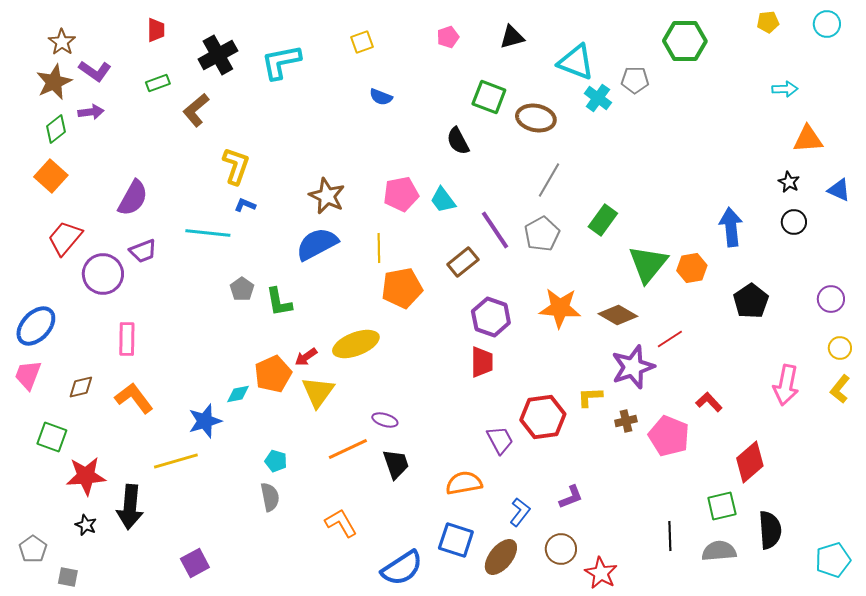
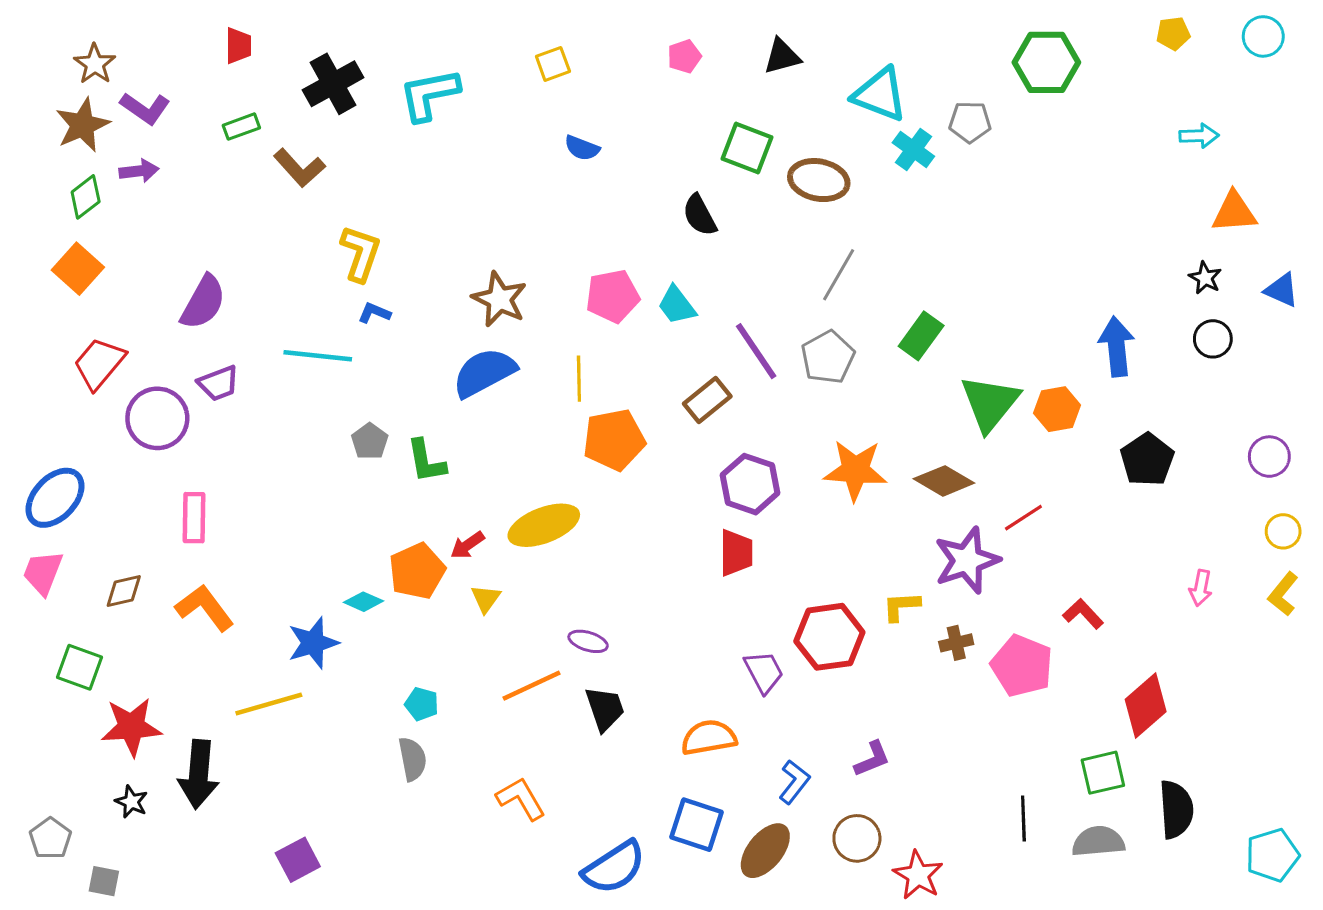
brown L-shape: (196, 110) -> (299, 168), turned -92
pink arrow: (786, 385) -> (1201, 588), size x0.6
yellow triangle: (318, 392) -> (486, 599), size x0.6
cyan diamond: (238, 394) -> (364, 602), turned 35

